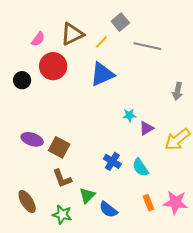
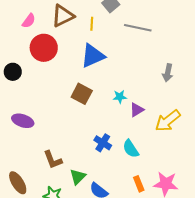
yellow line: (101, 42) -> (92, 24), turned -40
black circle: (22, 80) -> (13, 72), moved
brown square: (59, 147) -> (82, 94), moved

